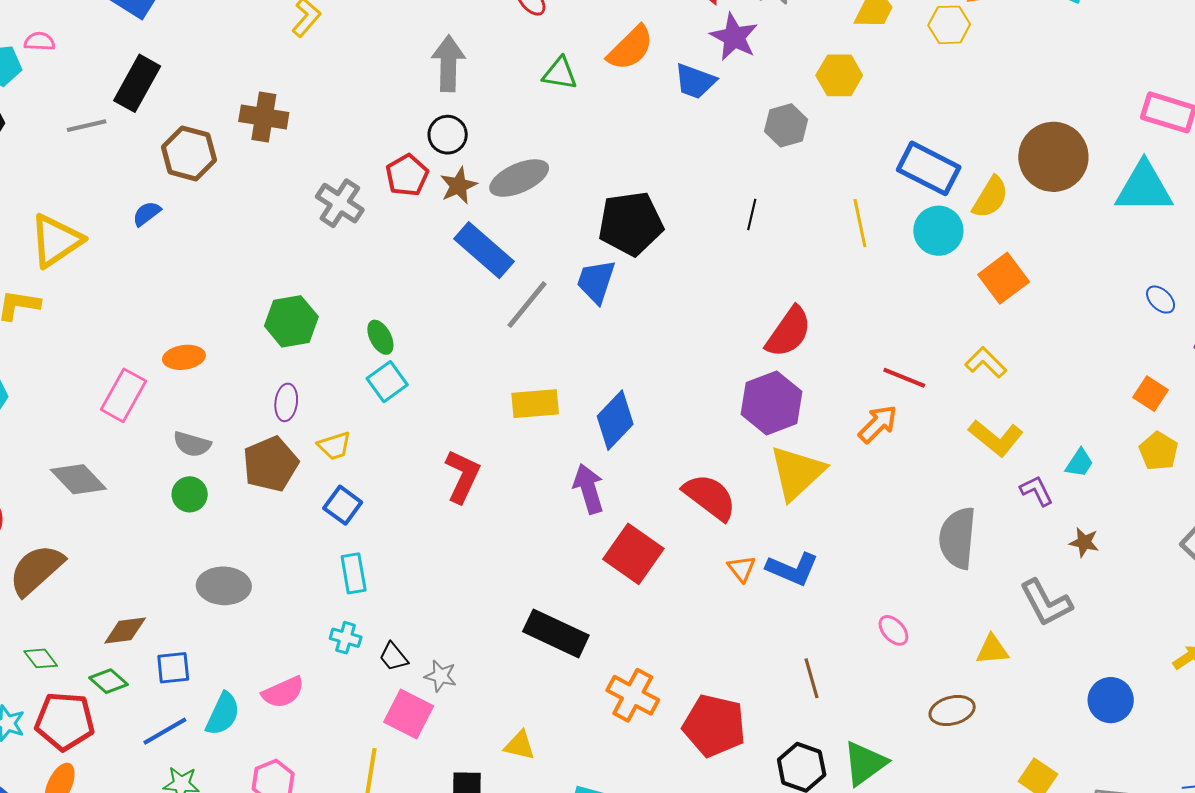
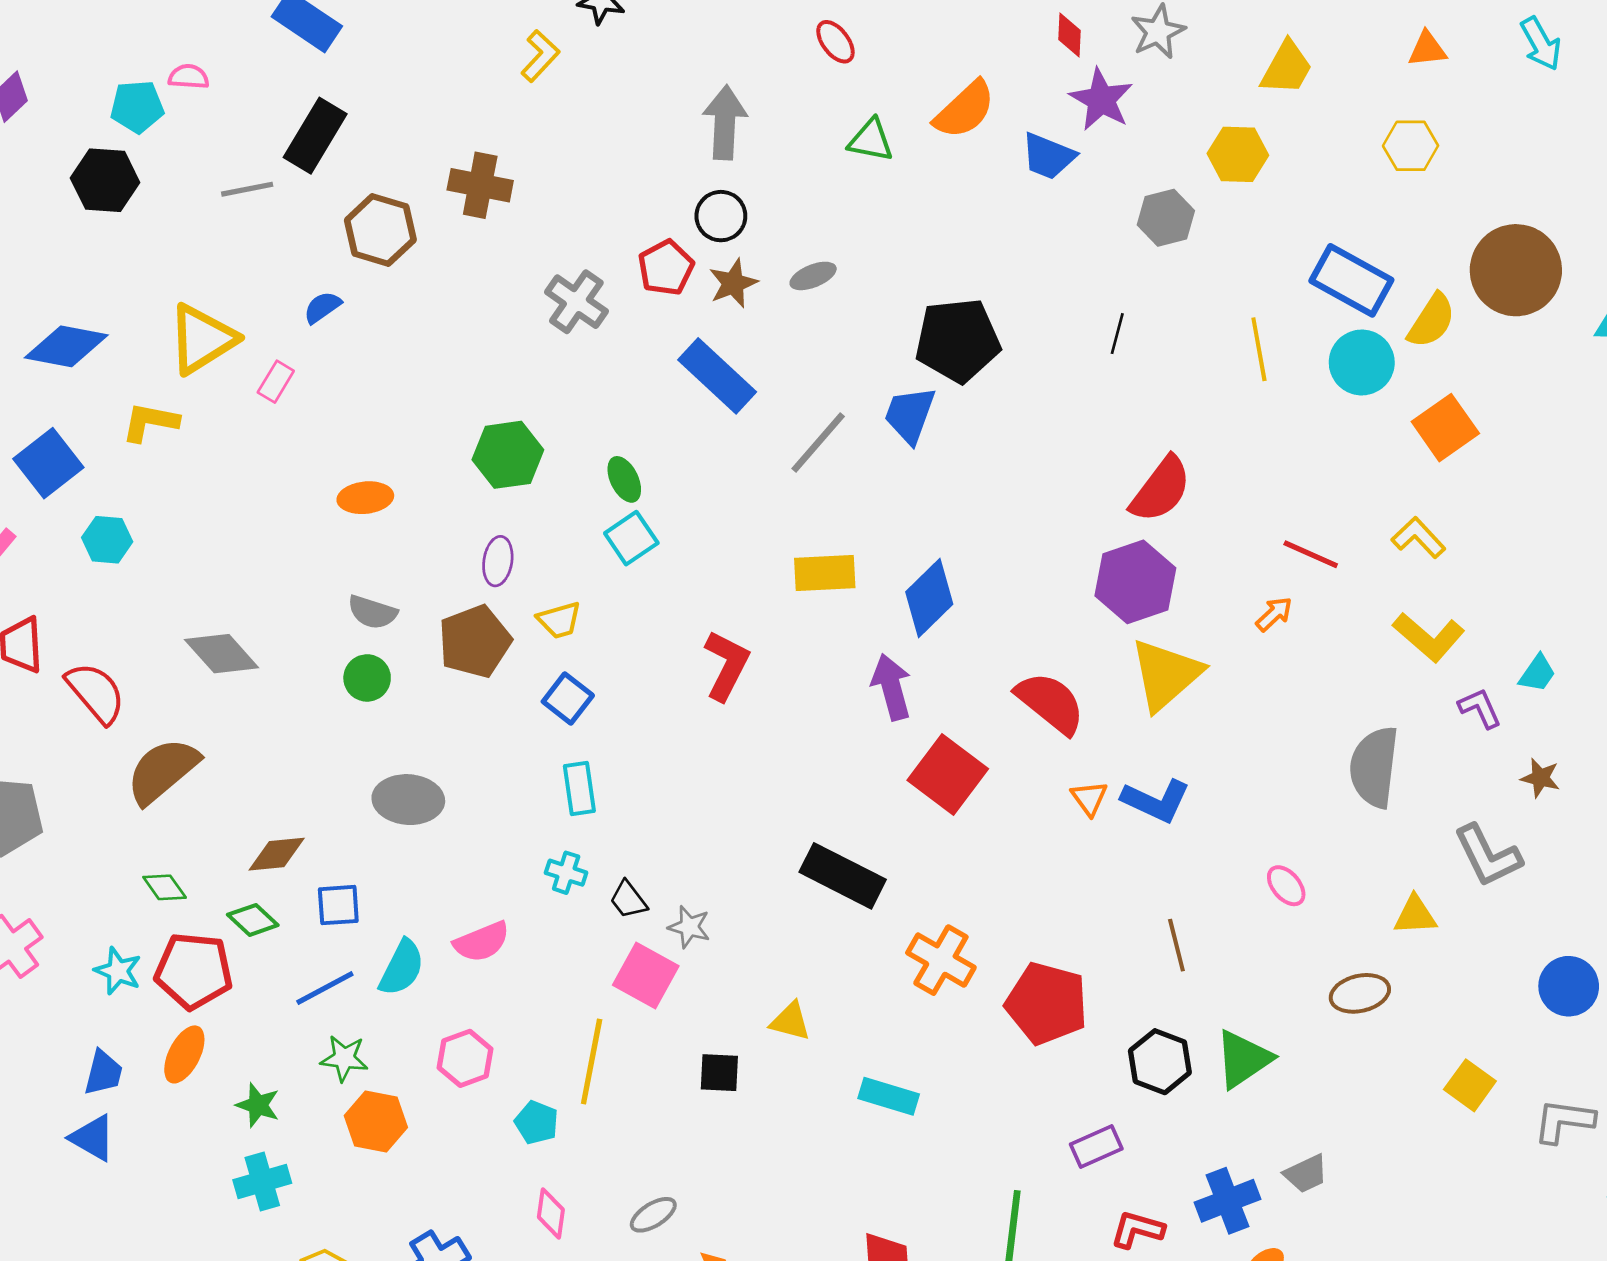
yellow hexagon: (949, 25) -> (1411, 146), moved
gray ellipse: (519, 178) -> (813, 276), size x0.6
blue rectangle: (484, 250) -> (717, 376), moved
pink rectangle: (124, 395) -> (276, 382), moved, size x0.6
orange arrow: (878, 424) -> (1274, 614), size x0.7

